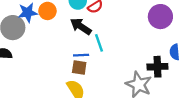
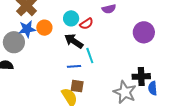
blue semicircle: (175, 52) -> (153, 88), moved
brown square: (79, 67) -> (77, 86), moved

